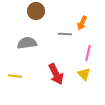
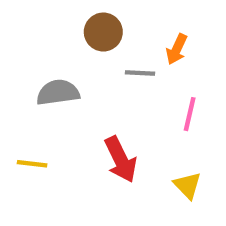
brown circle: (36, 11) -> (103, 32), moved
yellow triangle: (84, 74) -> (188, 185), moved

